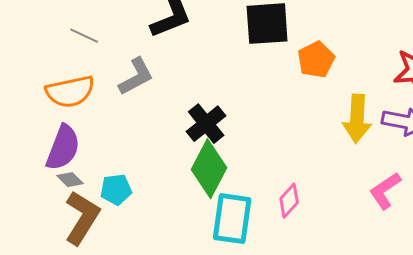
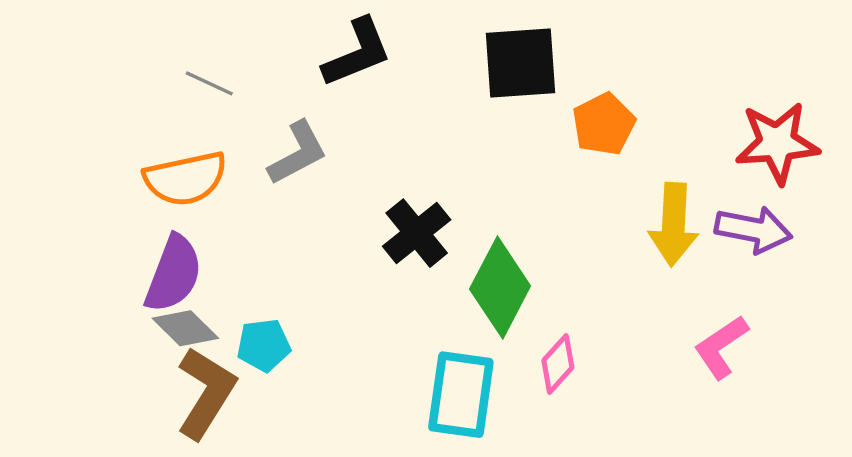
green diamond: (209, 169) -> (500, 287), moved
gray diamond: (70, 180) -> (185, 328), size x1.4

